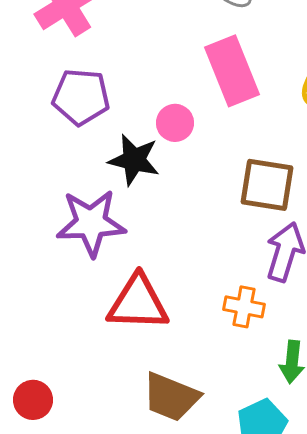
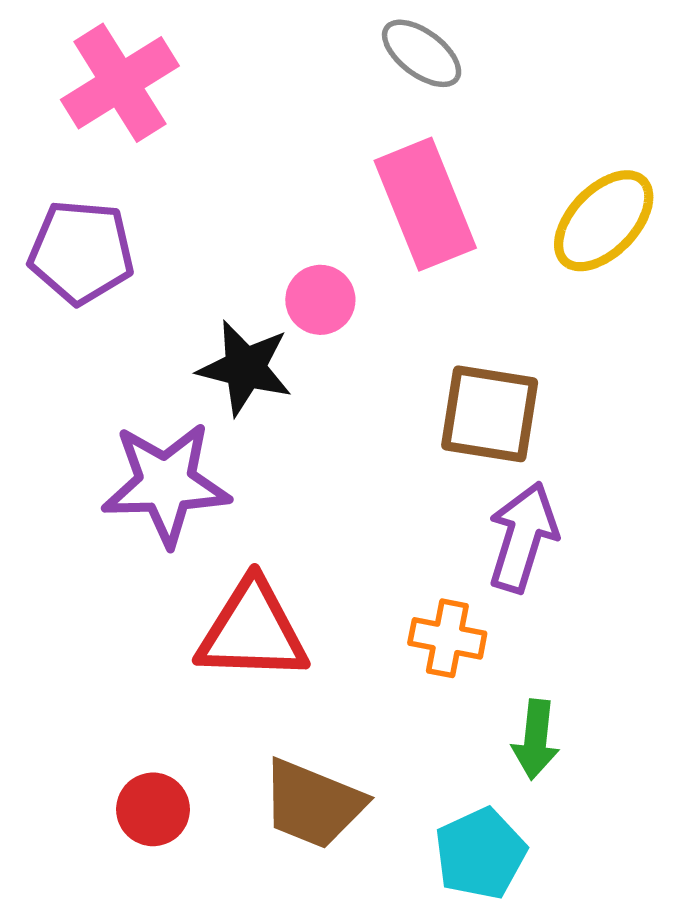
purple pentagon: (81, 97) -> (81, 252), moved
red circle: (33, 400) -> (153, 809), moved

